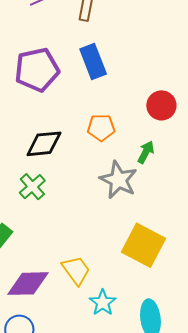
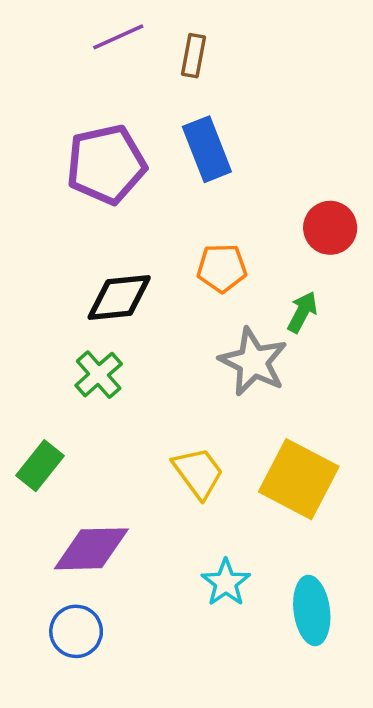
yellow trapezoid: (76, 270) -> (198, 473), moved

